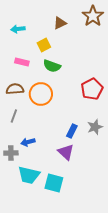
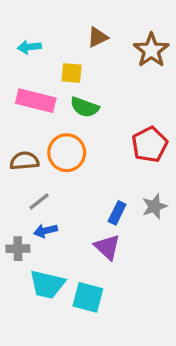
brown star: (93, 16) -> (151, 50), moved
yellow square: (44, 45) -> (72, 73), turned 32
pink rectangle: (22, 62) -> (36, 101), size x1.6
brown semicircle: (15, 89) -> (24, 161), moved
gray line: (14, 116) -> (39, 201), moved, turned 32

